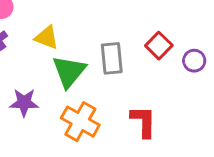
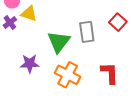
yellow triangle: (47, 37) -> (29, 14), moved

